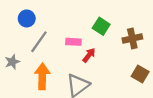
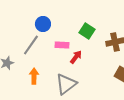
blue circle: (27, 18) -> (43, 24), moved
orange arrow: (42, 76) -> (34, 76), size x0.7

